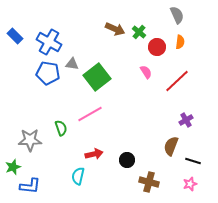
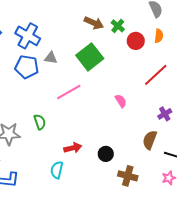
pink semicircle: (146, 72) -> (121, 101), moved
green square: (97, 77) -> (90, 57), moved
pink line: (90, 114) -> (69, 92), moved

